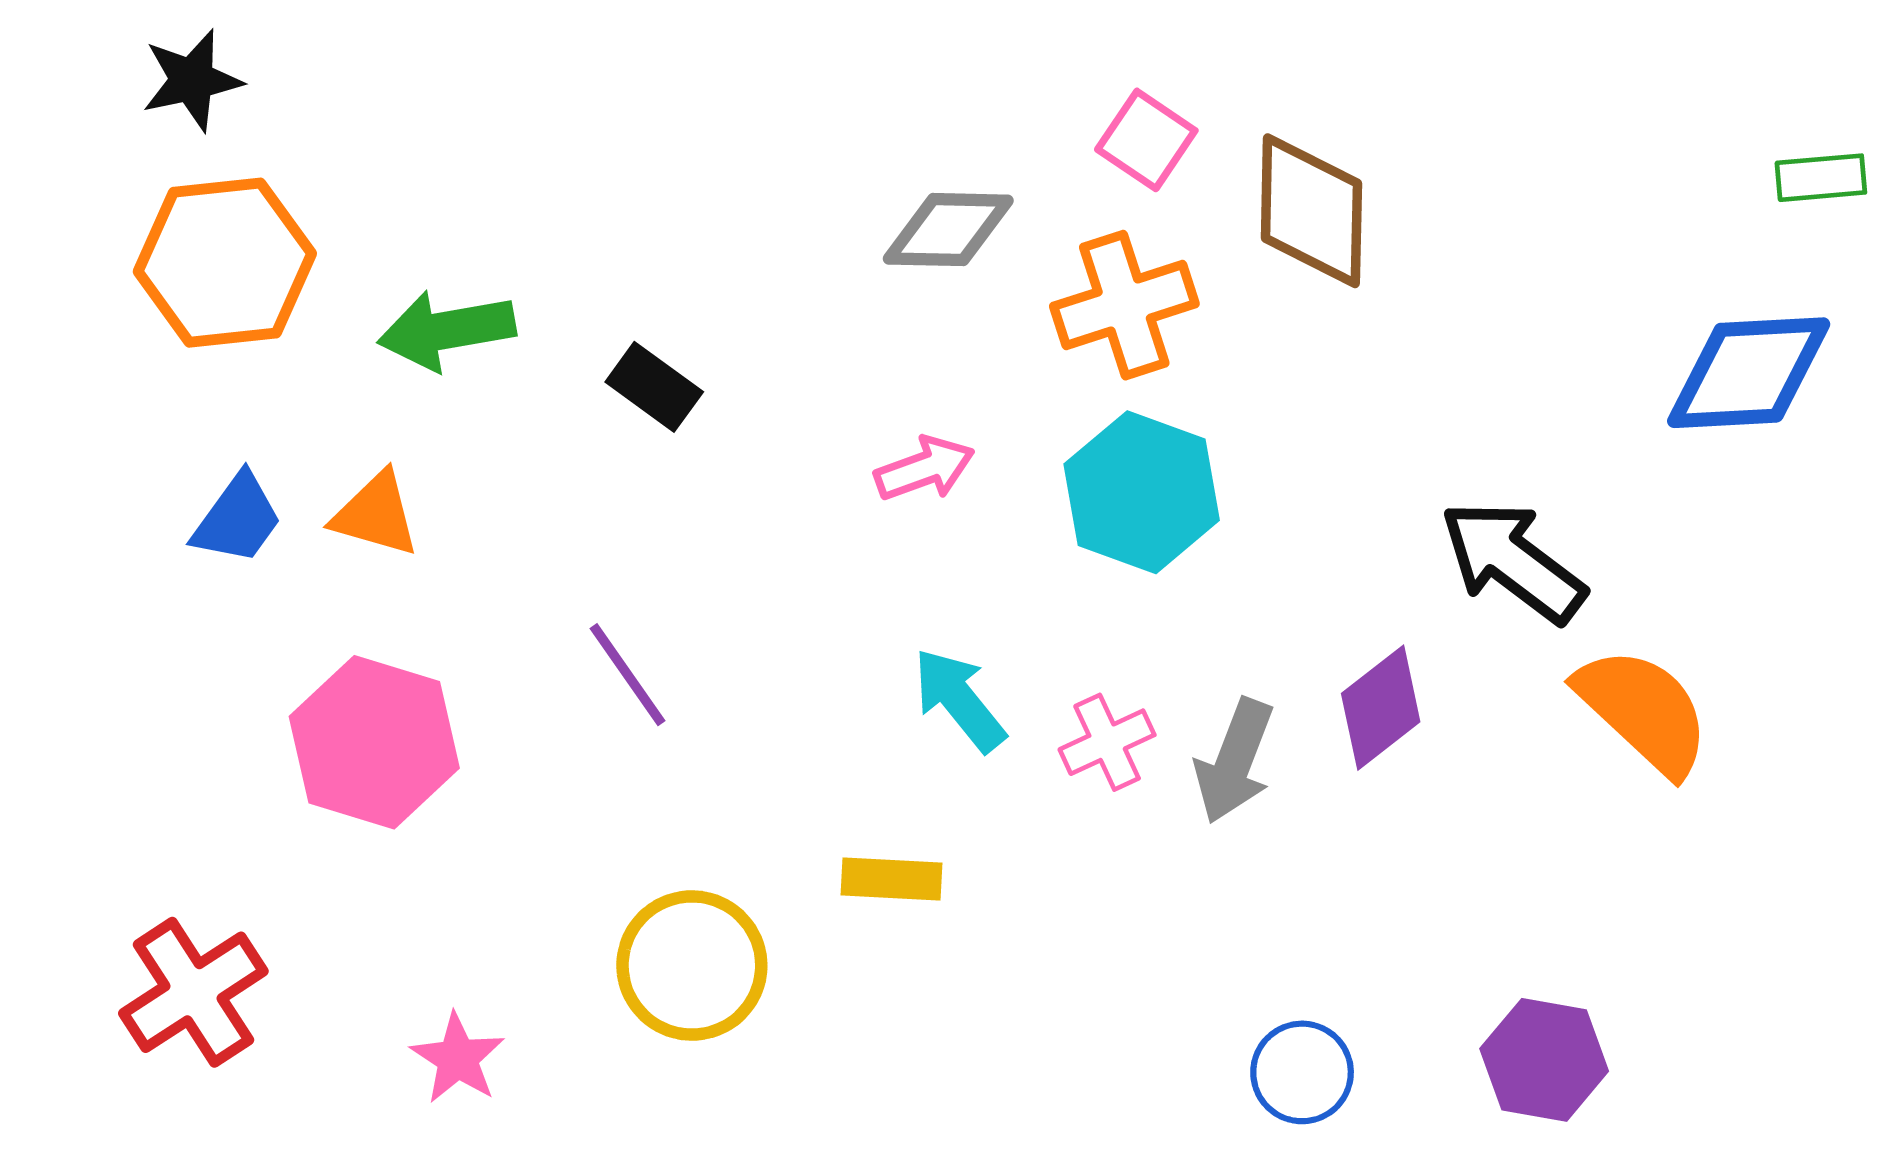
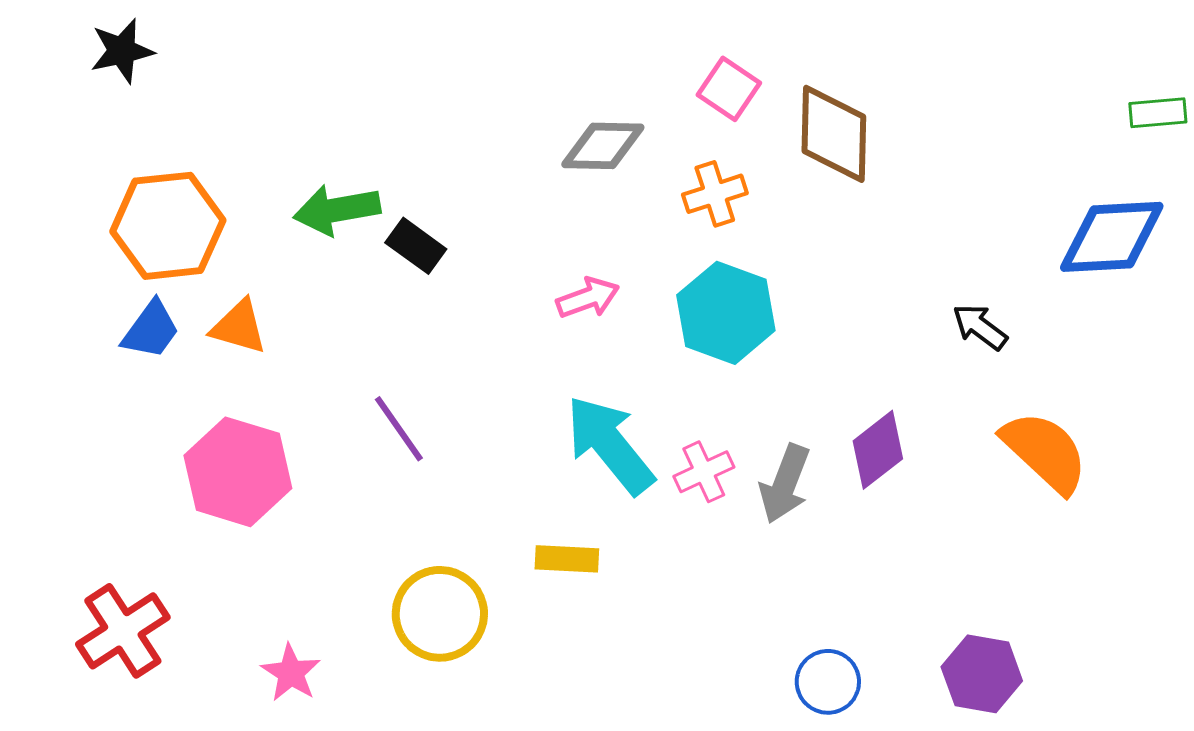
orange hexagon: (225, 263) -> (168, 226), moved
orange cross: (1124, 305) -> (715, 194), size x0.7
green arrow: (447, 330) -> (337, 210), moved
black arrow: (1513, 561) -> (980, 327), moved, size x0.6
cyan arrow: (959, 700) -> (610, 445), size x1.5

